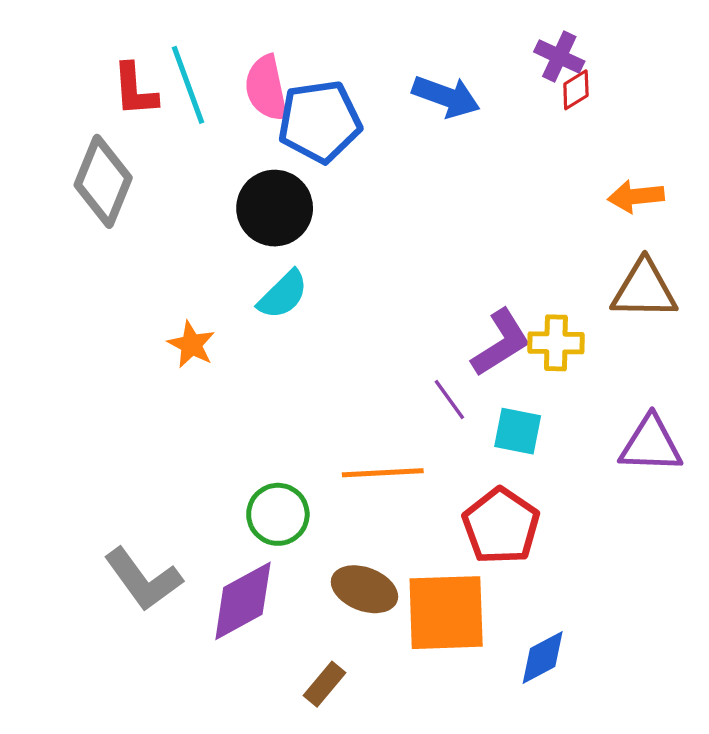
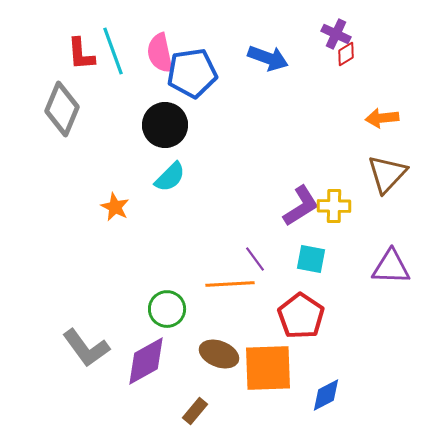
brown triangle: (644, 290) -> (387, 174), turned -48
purple line: (449, 399) -> (255, 259), moved

